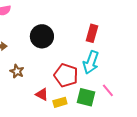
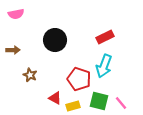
red rectangle: (92, 33) -> (105, 37), turned 48
pink line: (108, 90) -> (121, 103), moved

